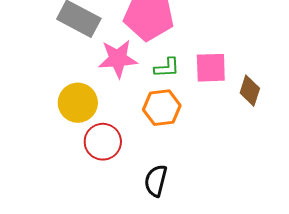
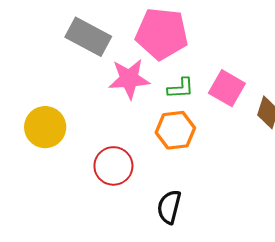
pink square: (211, 68) -> (227, 88), turned 32
yellow circle: (78, 103) -> (45, 127), moved

